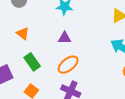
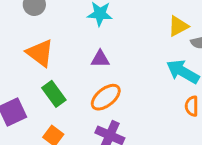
orange triangle: (23, 33) -> (40, 53), size x1.5

